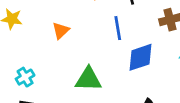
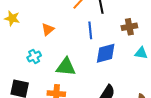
cyan cross: (25, 77) -> (34, 56), moved

